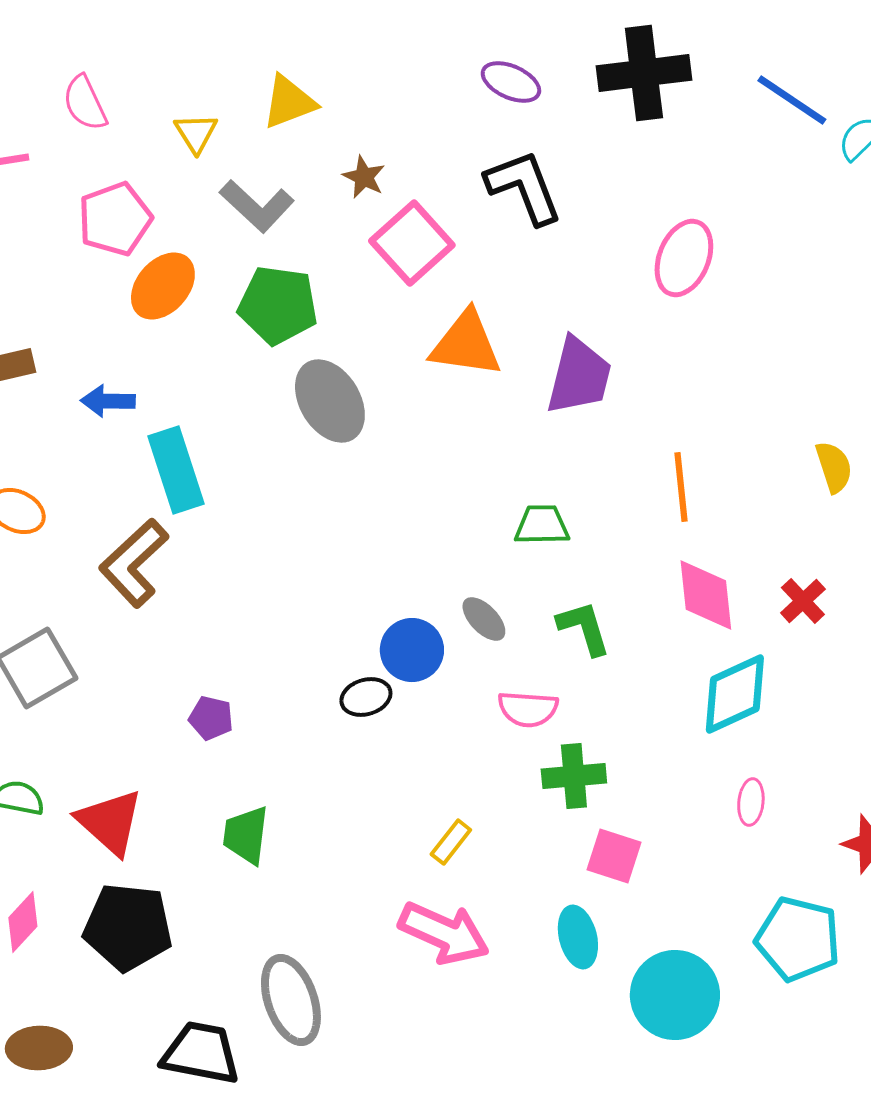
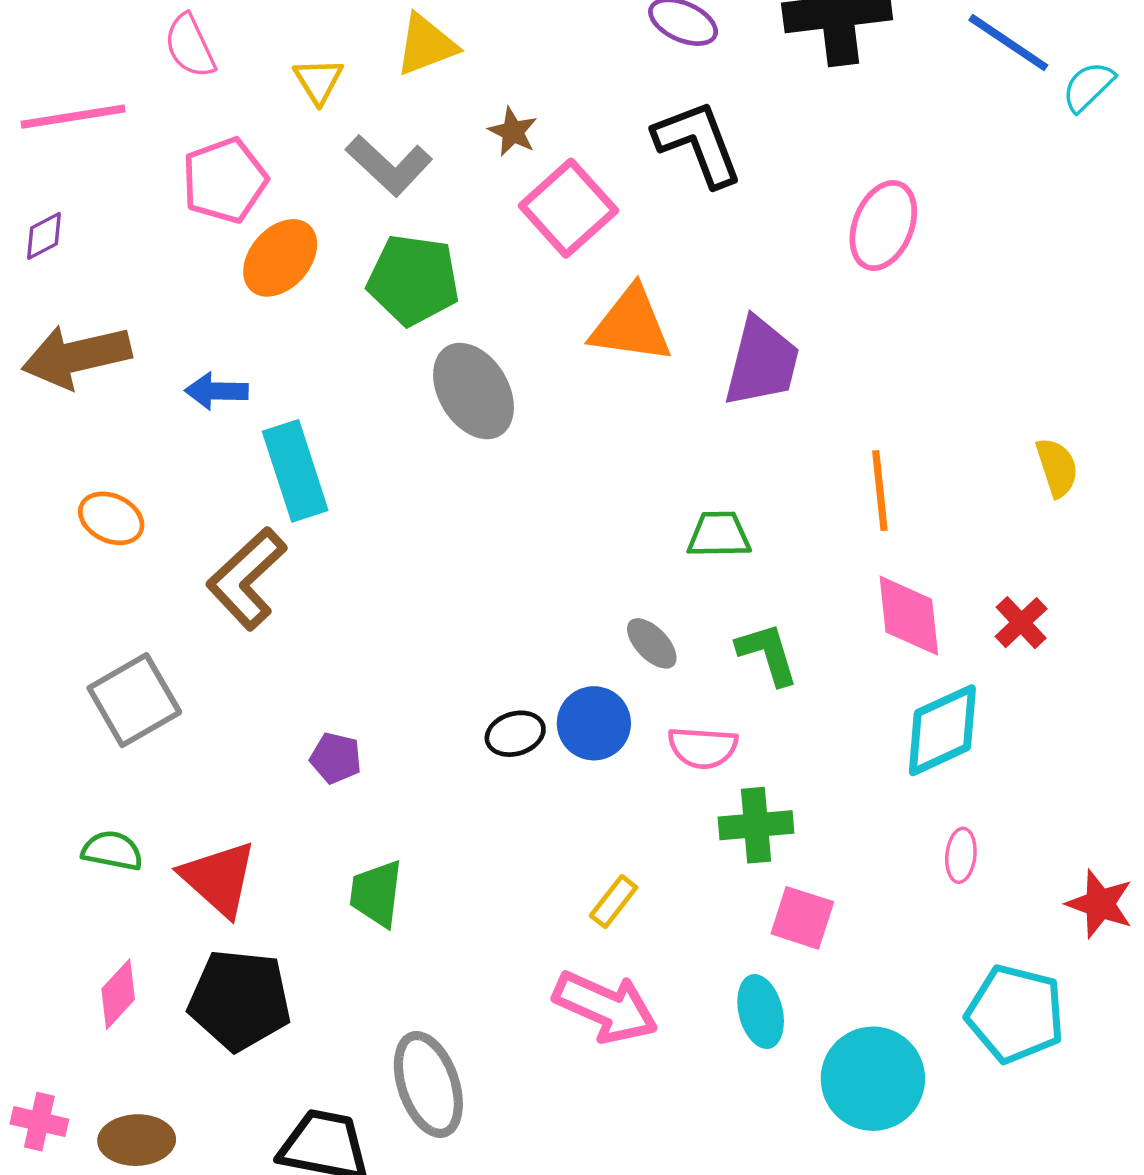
blue circle: (412, 650) -> (594, 723), moved

